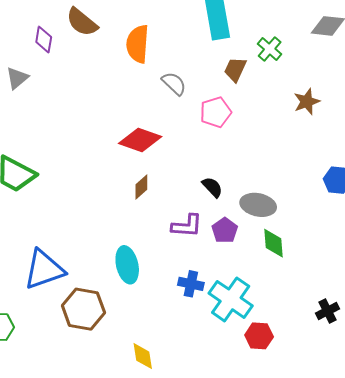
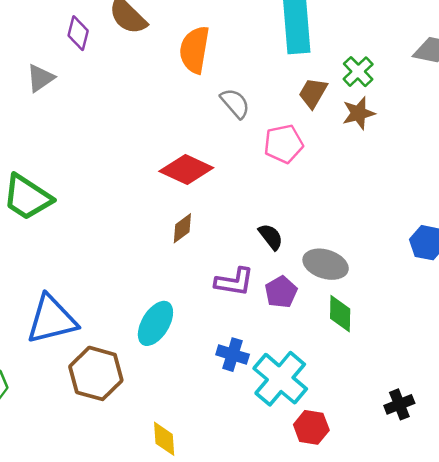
brown star: (307, 102) -> (359, 113), moved
cyan ellipse: (127, 265) -> (155, 323), turned 39

